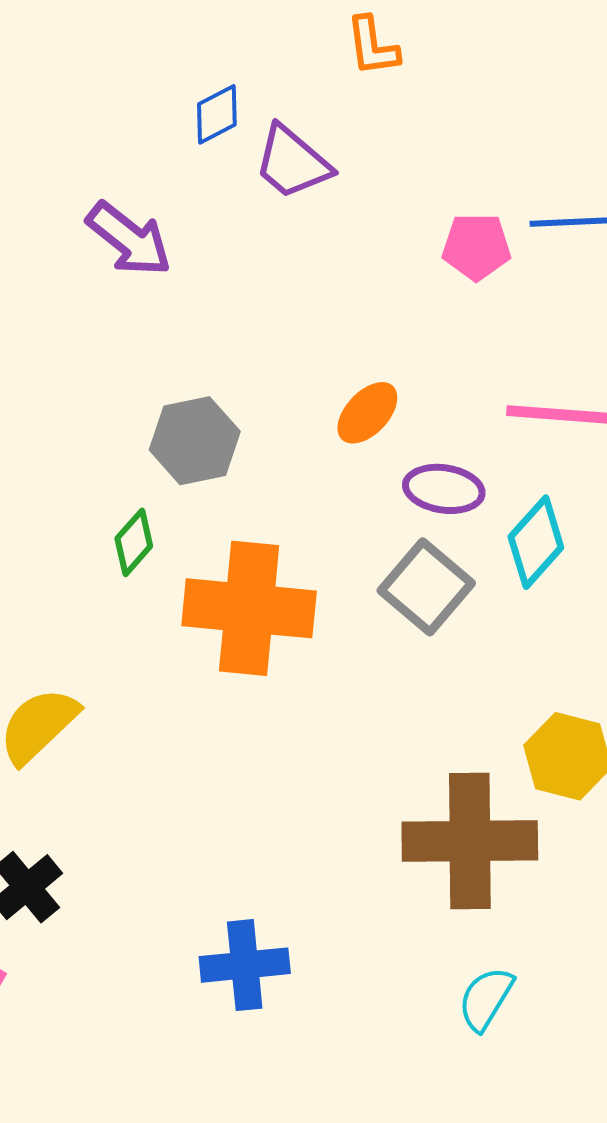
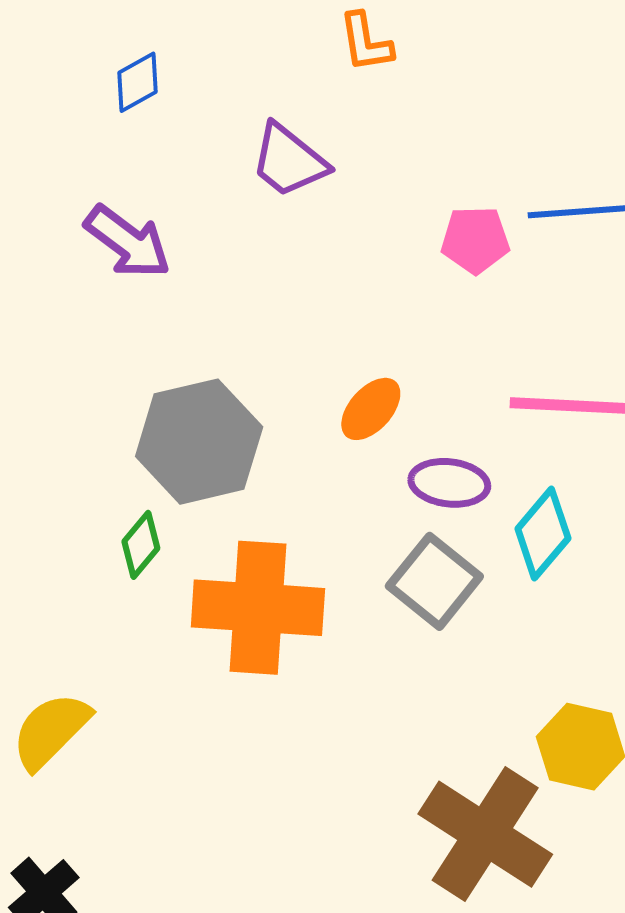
blue diamond: (217, 114) -> (137, 82), moved
gray hexagon: (195, 441) -> (199, 442), size x1.4
brown cross: (470, 841) -> (485, 834), turned 35

